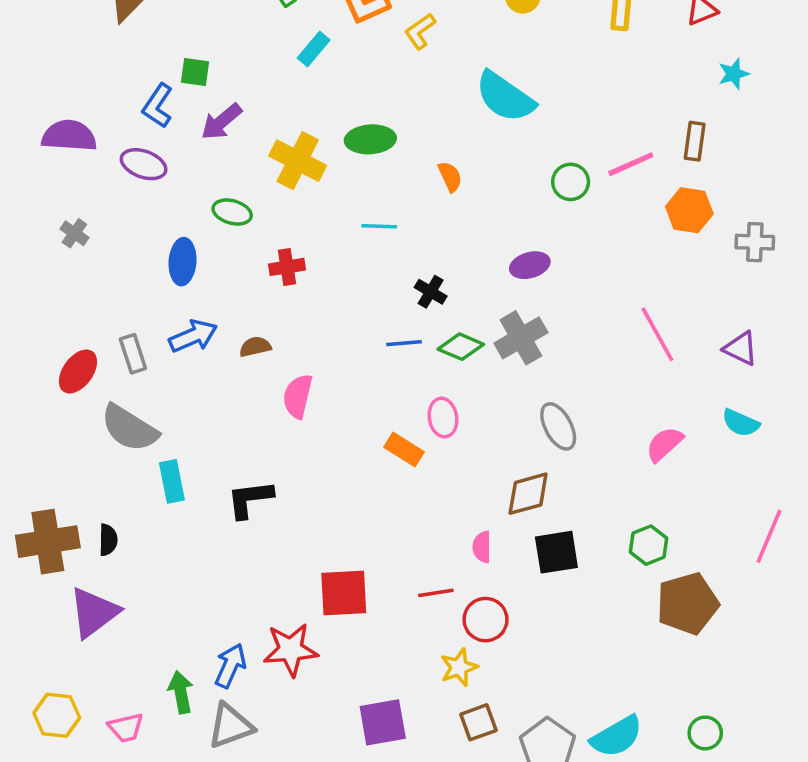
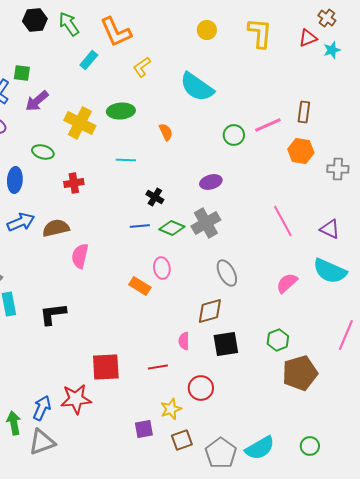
yellow L-shape: (420, 31) -> (142, 67), moved
cyan star: (734, 74) -> (332, 50), moved
brown semicircle: (255, 347) -> (56, 228), size x1.5
cyan semicircle: (741, 423) -> (330, 271), size x1.6
red circle: (486, 620) -> (201, 388), moved
purple square: (383, 722) -> (144, 429), moved, size x0.7

